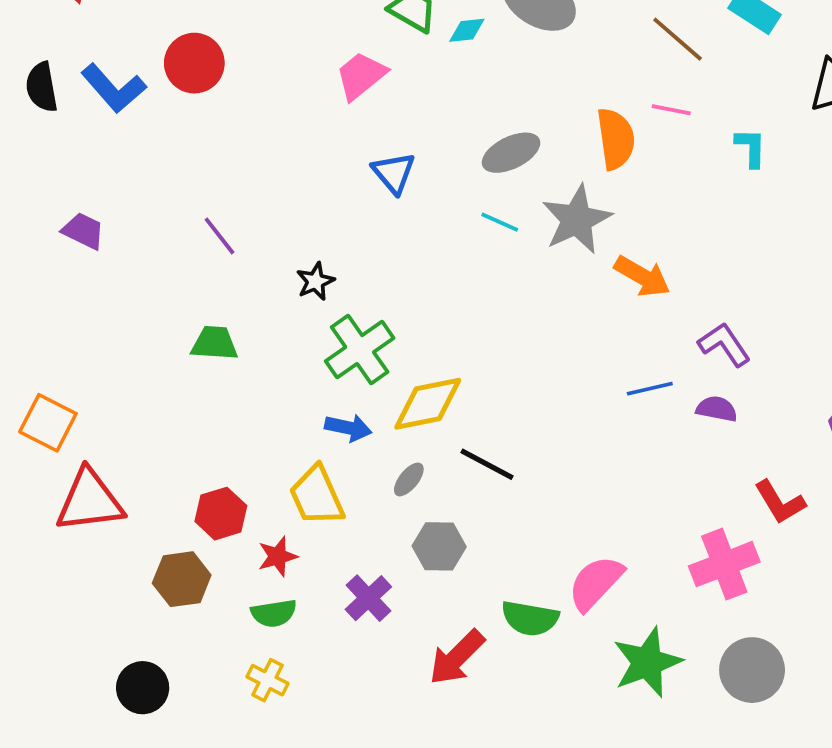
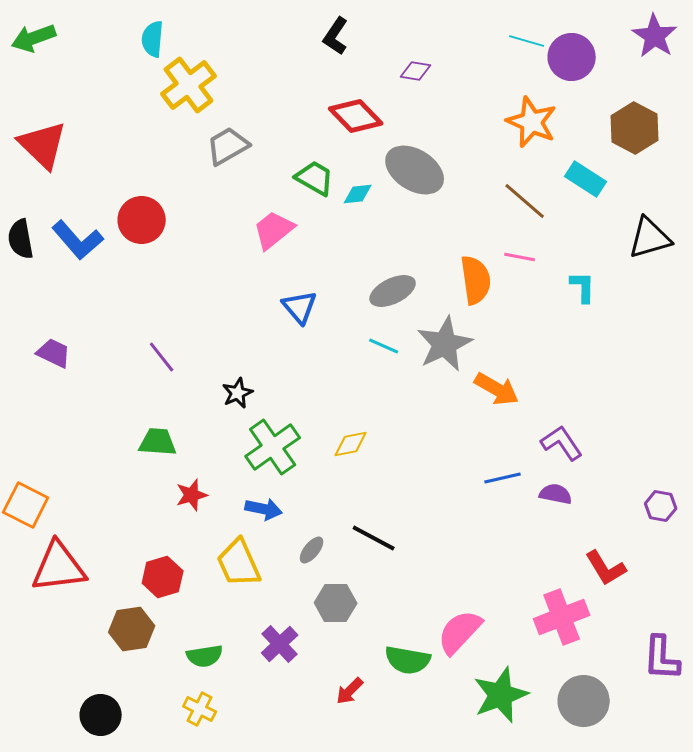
yellow diamond: (428, 404) -> (351, 444), moved, size x0.6
red star: (278, 556) -> (192, 495), moved
red arrow: (457, 657) -> (350, 691), size x0.6

